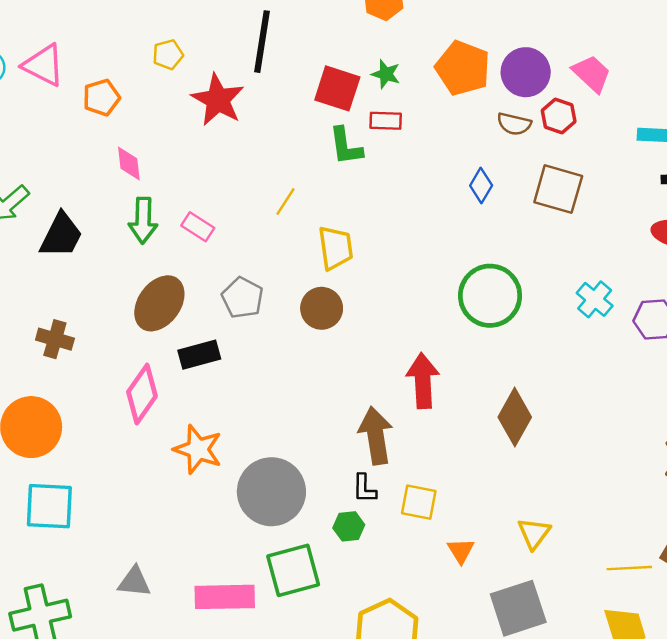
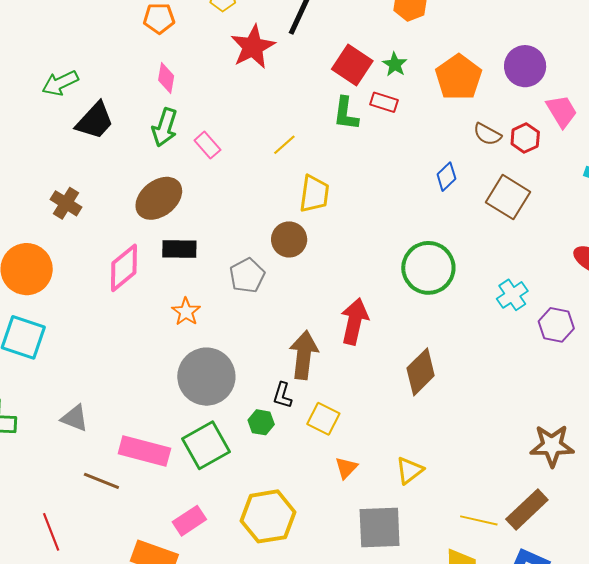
purple circle: (526, 72) -> (525, 66), moved
gray pentagon: (242, 298) -> (247, 276), moved
orange star: (198, 449) -> (186, 312), moved, size x0.7
green square: (293, 570) -> (206, 445), turned -30

